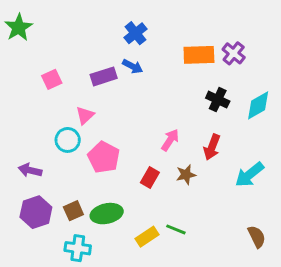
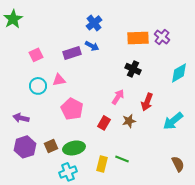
black cross: (218, 100) -> (133, 69), moved
pink triangle: (85, 115) -> (59, 80), turned 32
cyan circle: (68, 140) -> (38, 86), moved
yellow rectangle: (147, 237) -> (102, 164), turned -42
cyan cross: (78, 248) -> (68, 172), moved, turned -30

